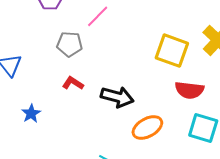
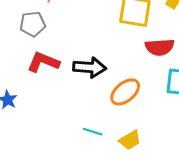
red L-shape: (73, 83) -> (43, 62), size x1.5

